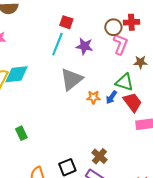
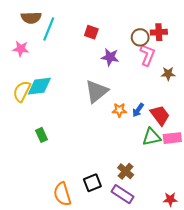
cyan line: (57, 44) -> (49, 29), moved
green triangle: (124, 82) -> (152, 137), moved, turned -30
green rectangle: (21, 133) -> (42, 135), moved

